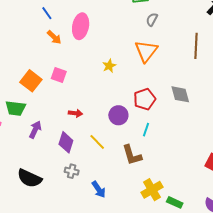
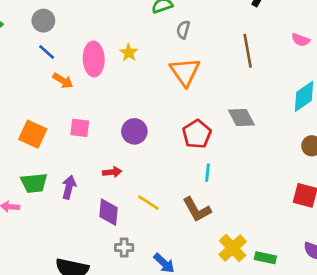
yellow star: (109, 66) -> (129, 53), moved
orange square: (31, 81) -> (33, 134), moved
purple circle: (118, 115) -> (134, 131), moved
purple arrow: (35, 130) -> (69, 187), moved

